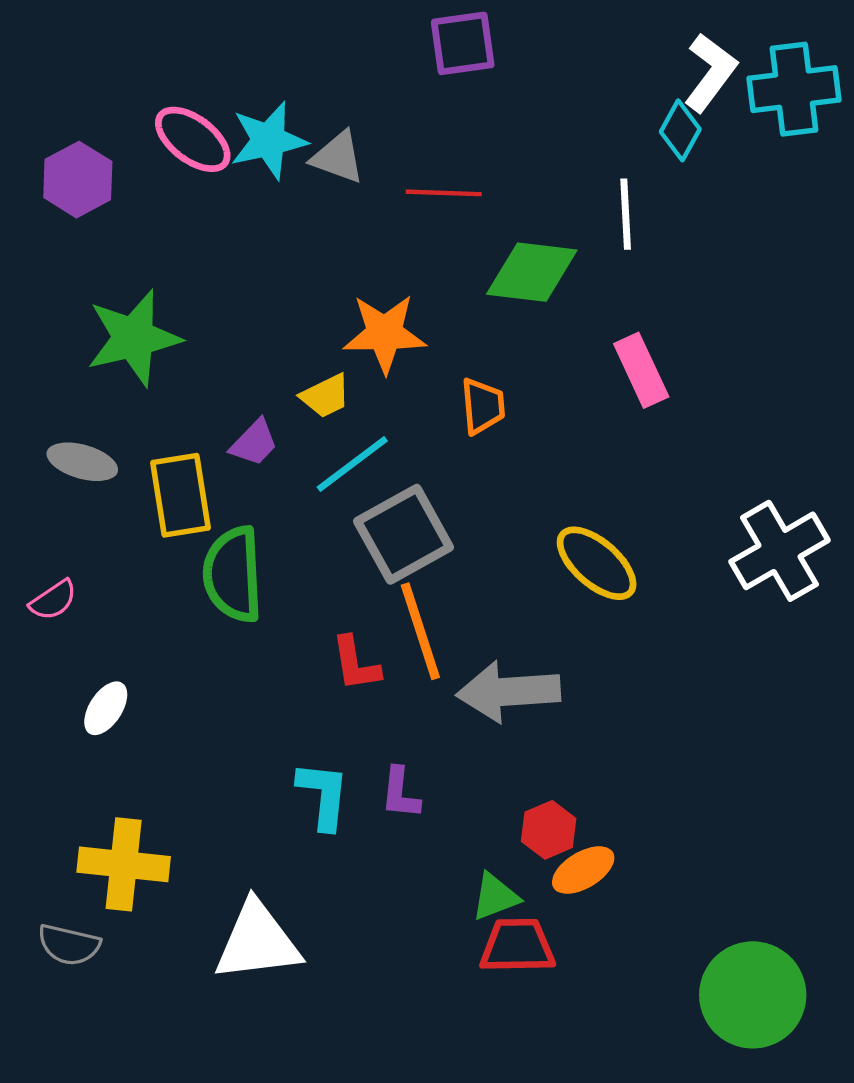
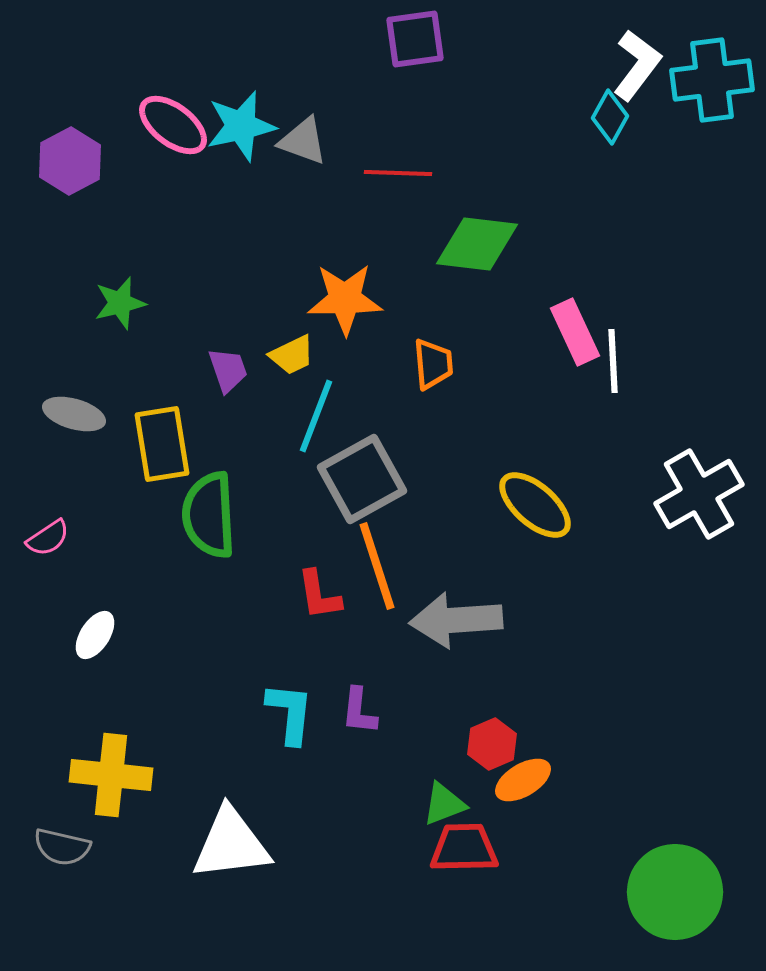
white line: (626, 214) -> (613, 361), moved
green star: (134, 338) -> (120, 303), size x0.6
purple trapezoid: (254, 443) -> (228, 370), moved, turned -63
cyan line: (352, 464) -> (316, 416), turned -32

